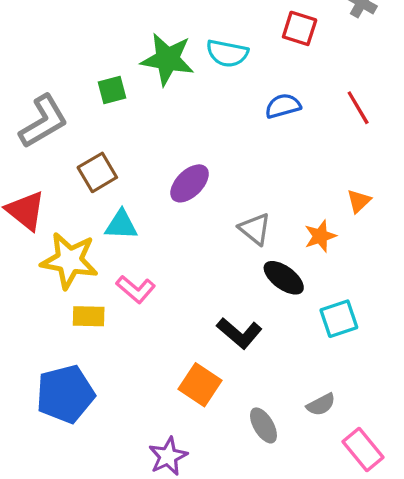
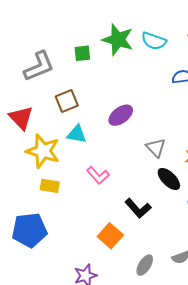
pink L-shape: (136, 289) -> (98, 175), moved
gray ellipse: (263, 425) -> (145, 265), turned 55

